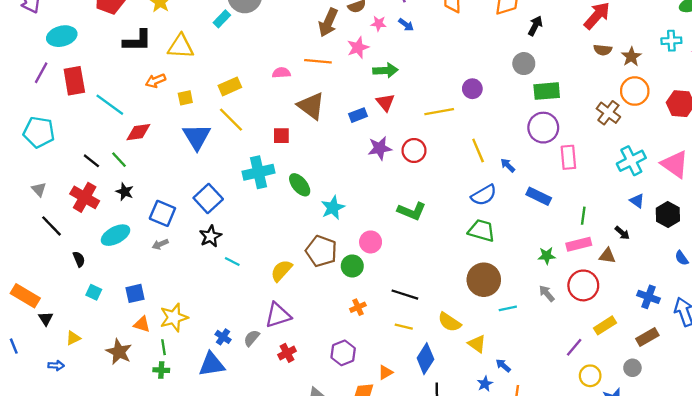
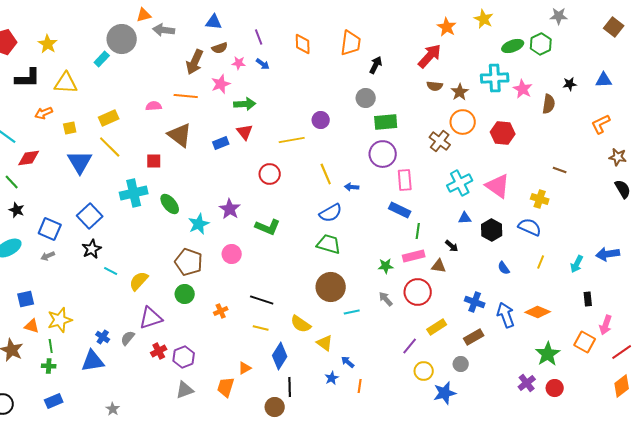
cyan cross: (671, 41) -> (495, 78), size x1.5
purple star: (380, 148) -> (230, 209), moved, turned -30
blue arrow: (508, 165) -> (352, 187), turned -40
blue rectangle: (539, 196) -> (400, 210), moved
blue triangle: (637, 201) -> (465, 218), turned -40
green circle: (352, 266) -> (185, 294), moved
yellow semicircle: (281, 271) -> (139, 281), moved
purple hexagon: (343, 353) -> (184, 357), moved

